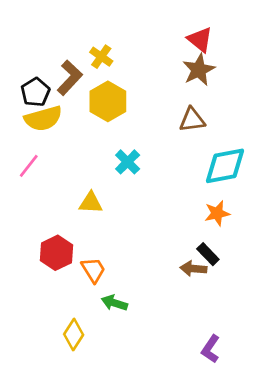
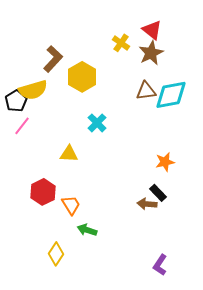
yellow cross: (101, 57) -> (121, 43), moved
black pentagon: (35, 92) -> (16, 101), moved
cyan diamond: (225, 166) -> (171, 95), moved

